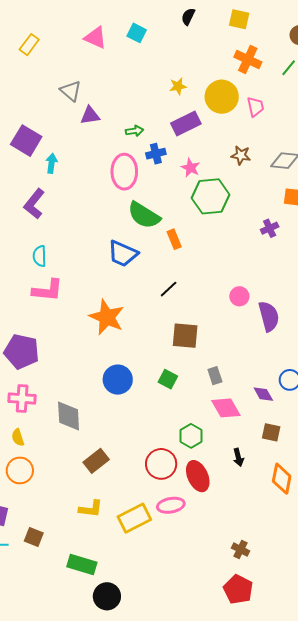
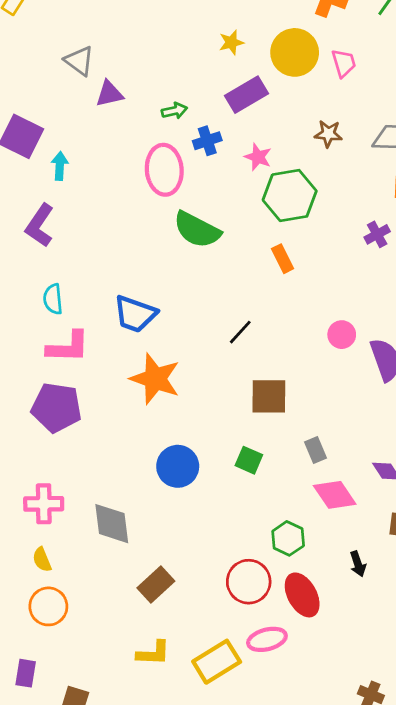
orange rectangle: (174, 239) -> (283, 259), moved
blue trapezoid: (123, 254) -> (135, 314), moved
purple pentagon: (22, 351) -> (56, 408), moved

